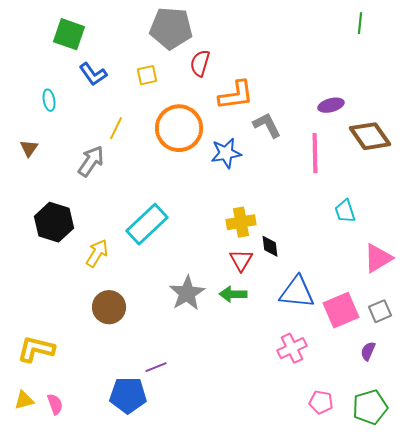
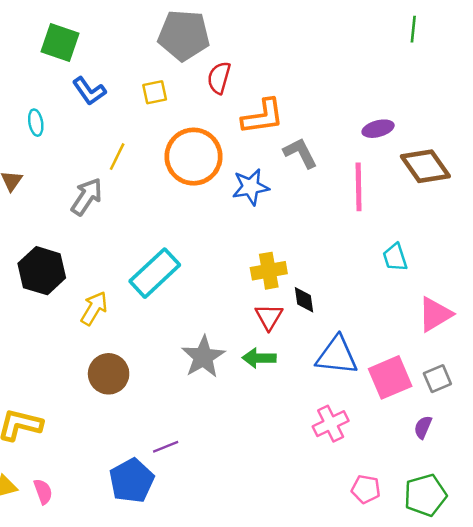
blue pentagon: (128, 395) -> (132, 481), turned -30

